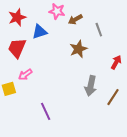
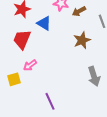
blue triangle: (40, 32) -> (44, 23), turned 49
gray arrow: (91, 86) -> (94, 76), turned -30

